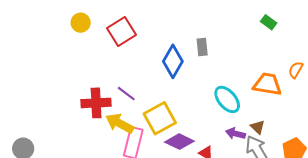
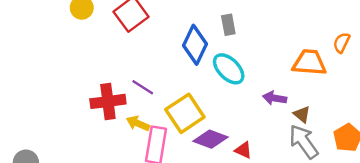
cyan ellipse: (227, 99) -> (229, 69), moved
yellow arrow: (120, 123) -> (138, 123), size x0.7
purple arrow: (235, 134) -> (275, 98), moved

